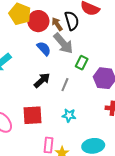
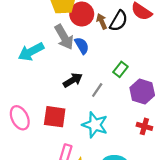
black semicircle: (72, 21) -> (119, 21), turned 36
gray arrow: (63, 43) -> (64, 37), moved
cyan star: (69, 115) -> (95, 125), size x1.6

